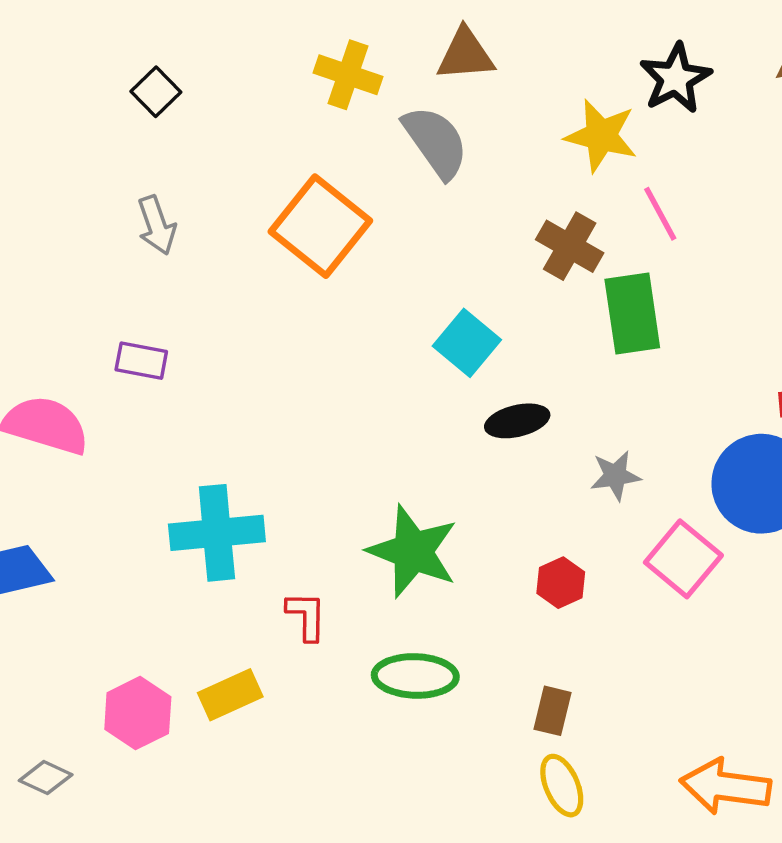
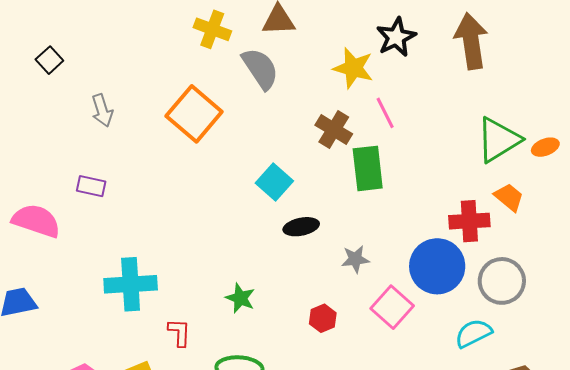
black square: (156, 92) -> (49, 60), moved
green star: (413, 551) -> (240, 298), size x0.6

